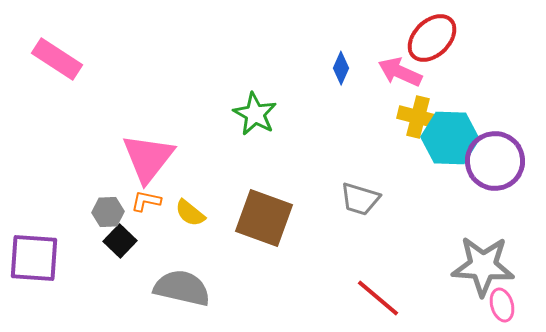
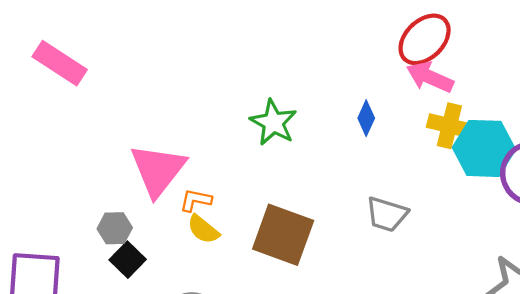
red ellipse: (432, 38) -> (425, 39), moved
blue diamond: (341, 68) -> (366, 118), moved
orange L-shape: (146, 201) -> (196, 200), moved

